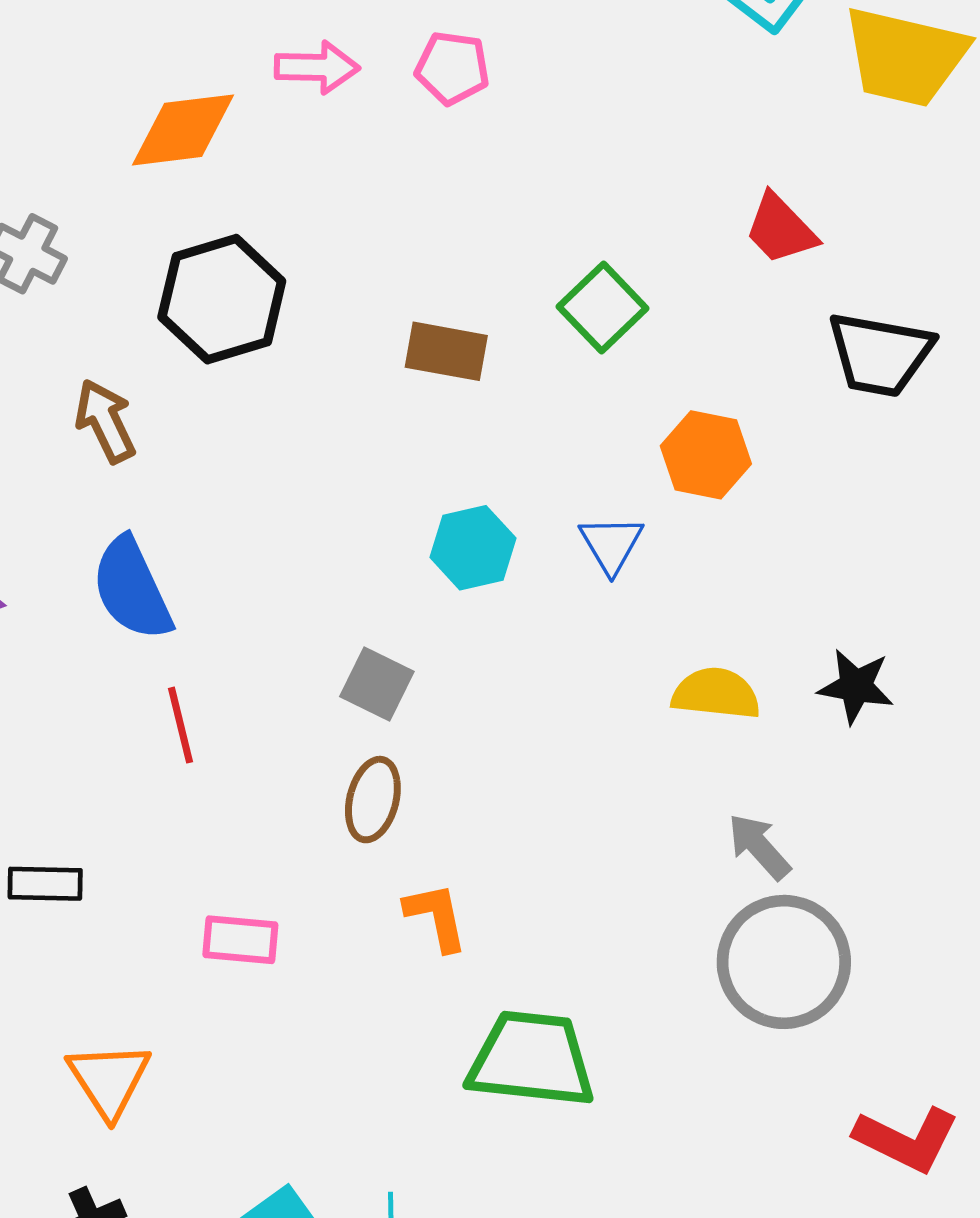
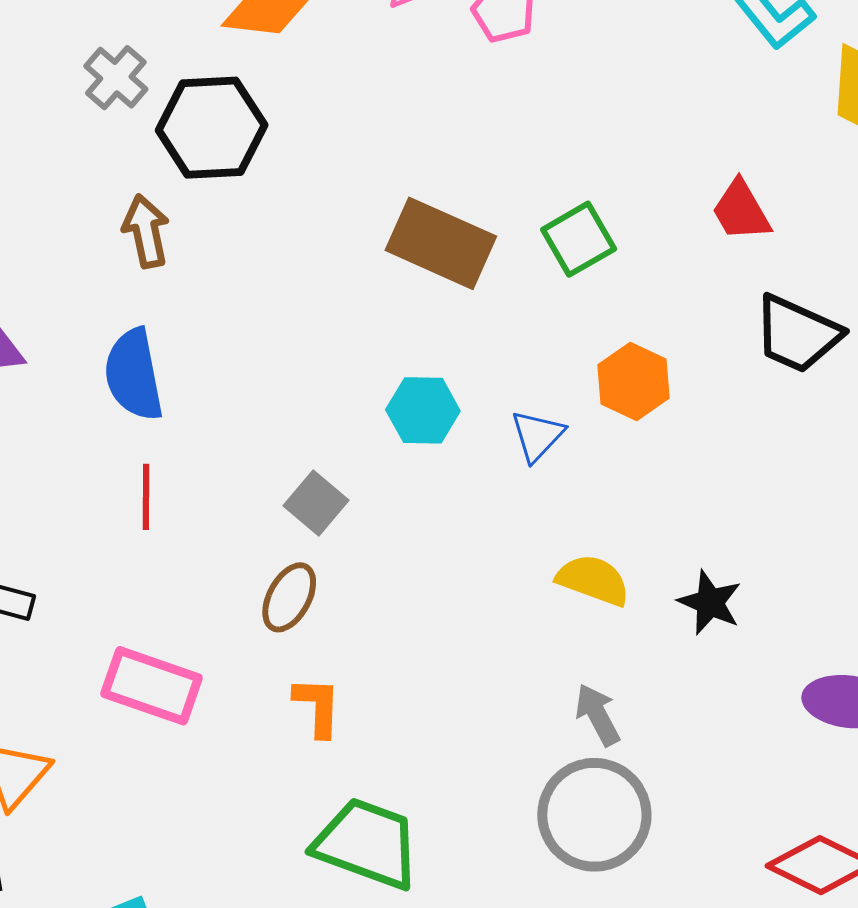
black hexagon: (222, 299) -> (212, 128), moved
brown rectangle: (446, 351) -> (441, 243), size x1.5
pink rectangle: (240, 940) -> (152, 686), size x1.5

